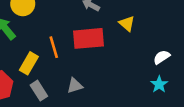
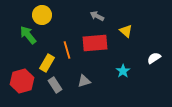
cyan star: (159, 84) -> (123, 71), moved

